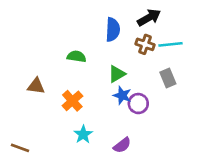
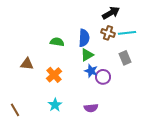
blue semicircle: (113, 30) -> (84, 38), moved
cyan star: (83, 134) -> (55, 105), moved
purple semicircle: (122, 145) -> (91, 108), turned 32
brown line: (20, 148) -> (15, 110), turned 40

